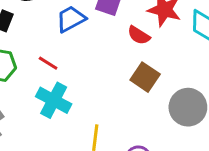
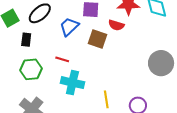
brown square: (145, 77) -> (97, 39), moved

